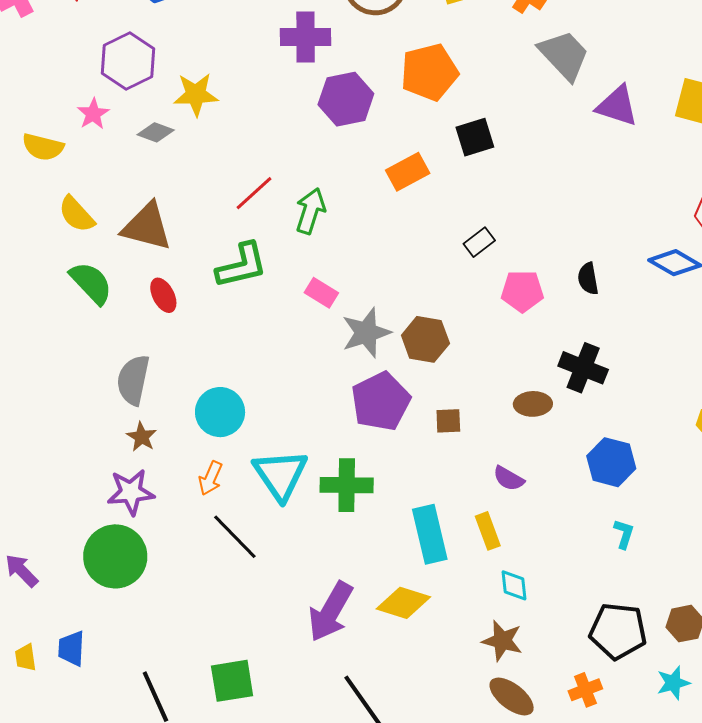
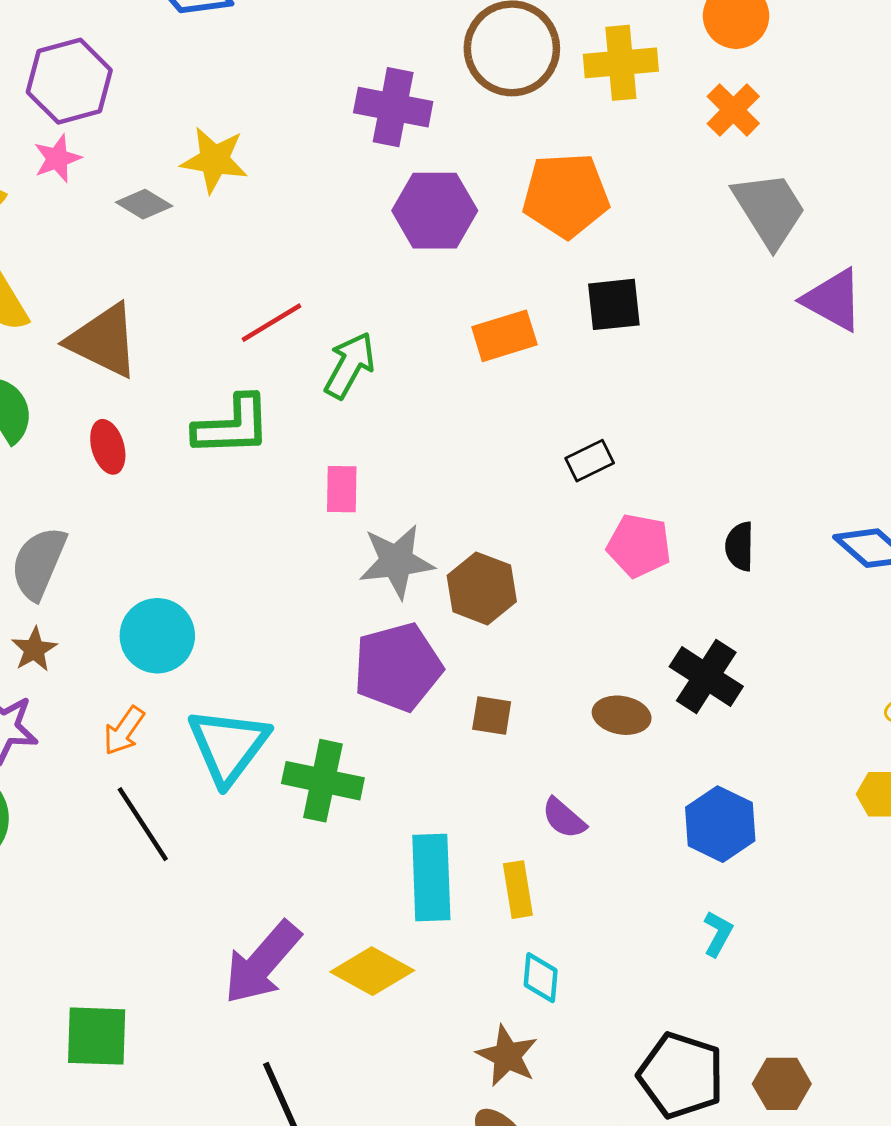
purple hexagon: (128, 61) -> (69, 81), moved
pink rectangle: (321, 293) -> (342, 489), turned 48

